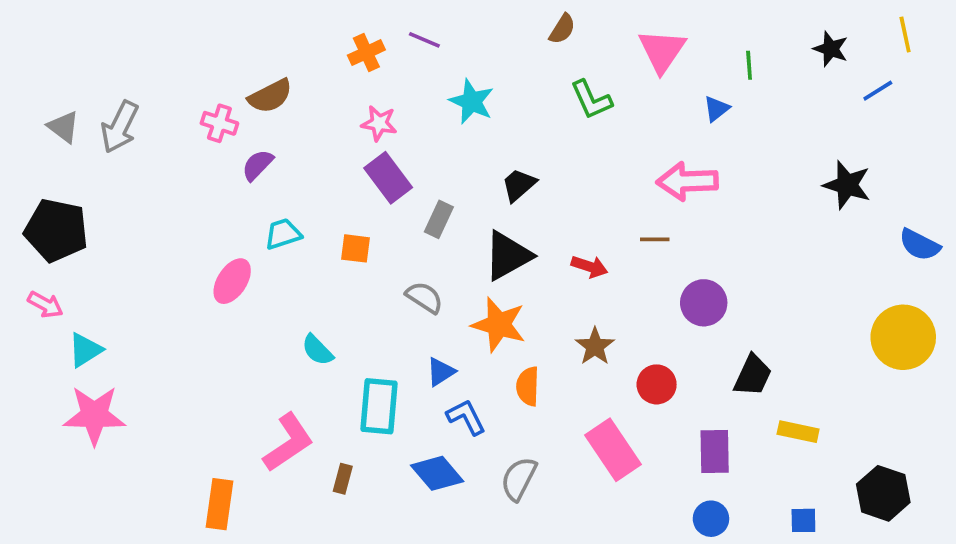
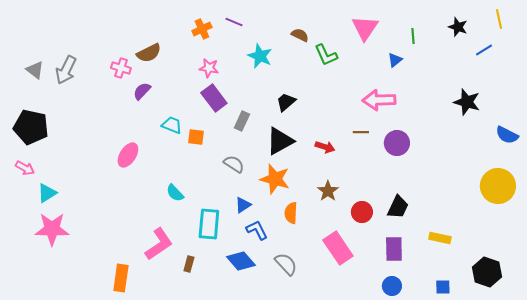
brown semicircle: (562, 29) -> (300, 35), moved, turned -96
cyan trapezoid: (283, 234) -> (172, 125), moved, turned 40
purple circle: (704, 303) -> (397, 143), moved
black trapezoid: (753, 375) -> (398, 207), moved
gray semicircle: (519, 479) -> (286, 264), turned 110

